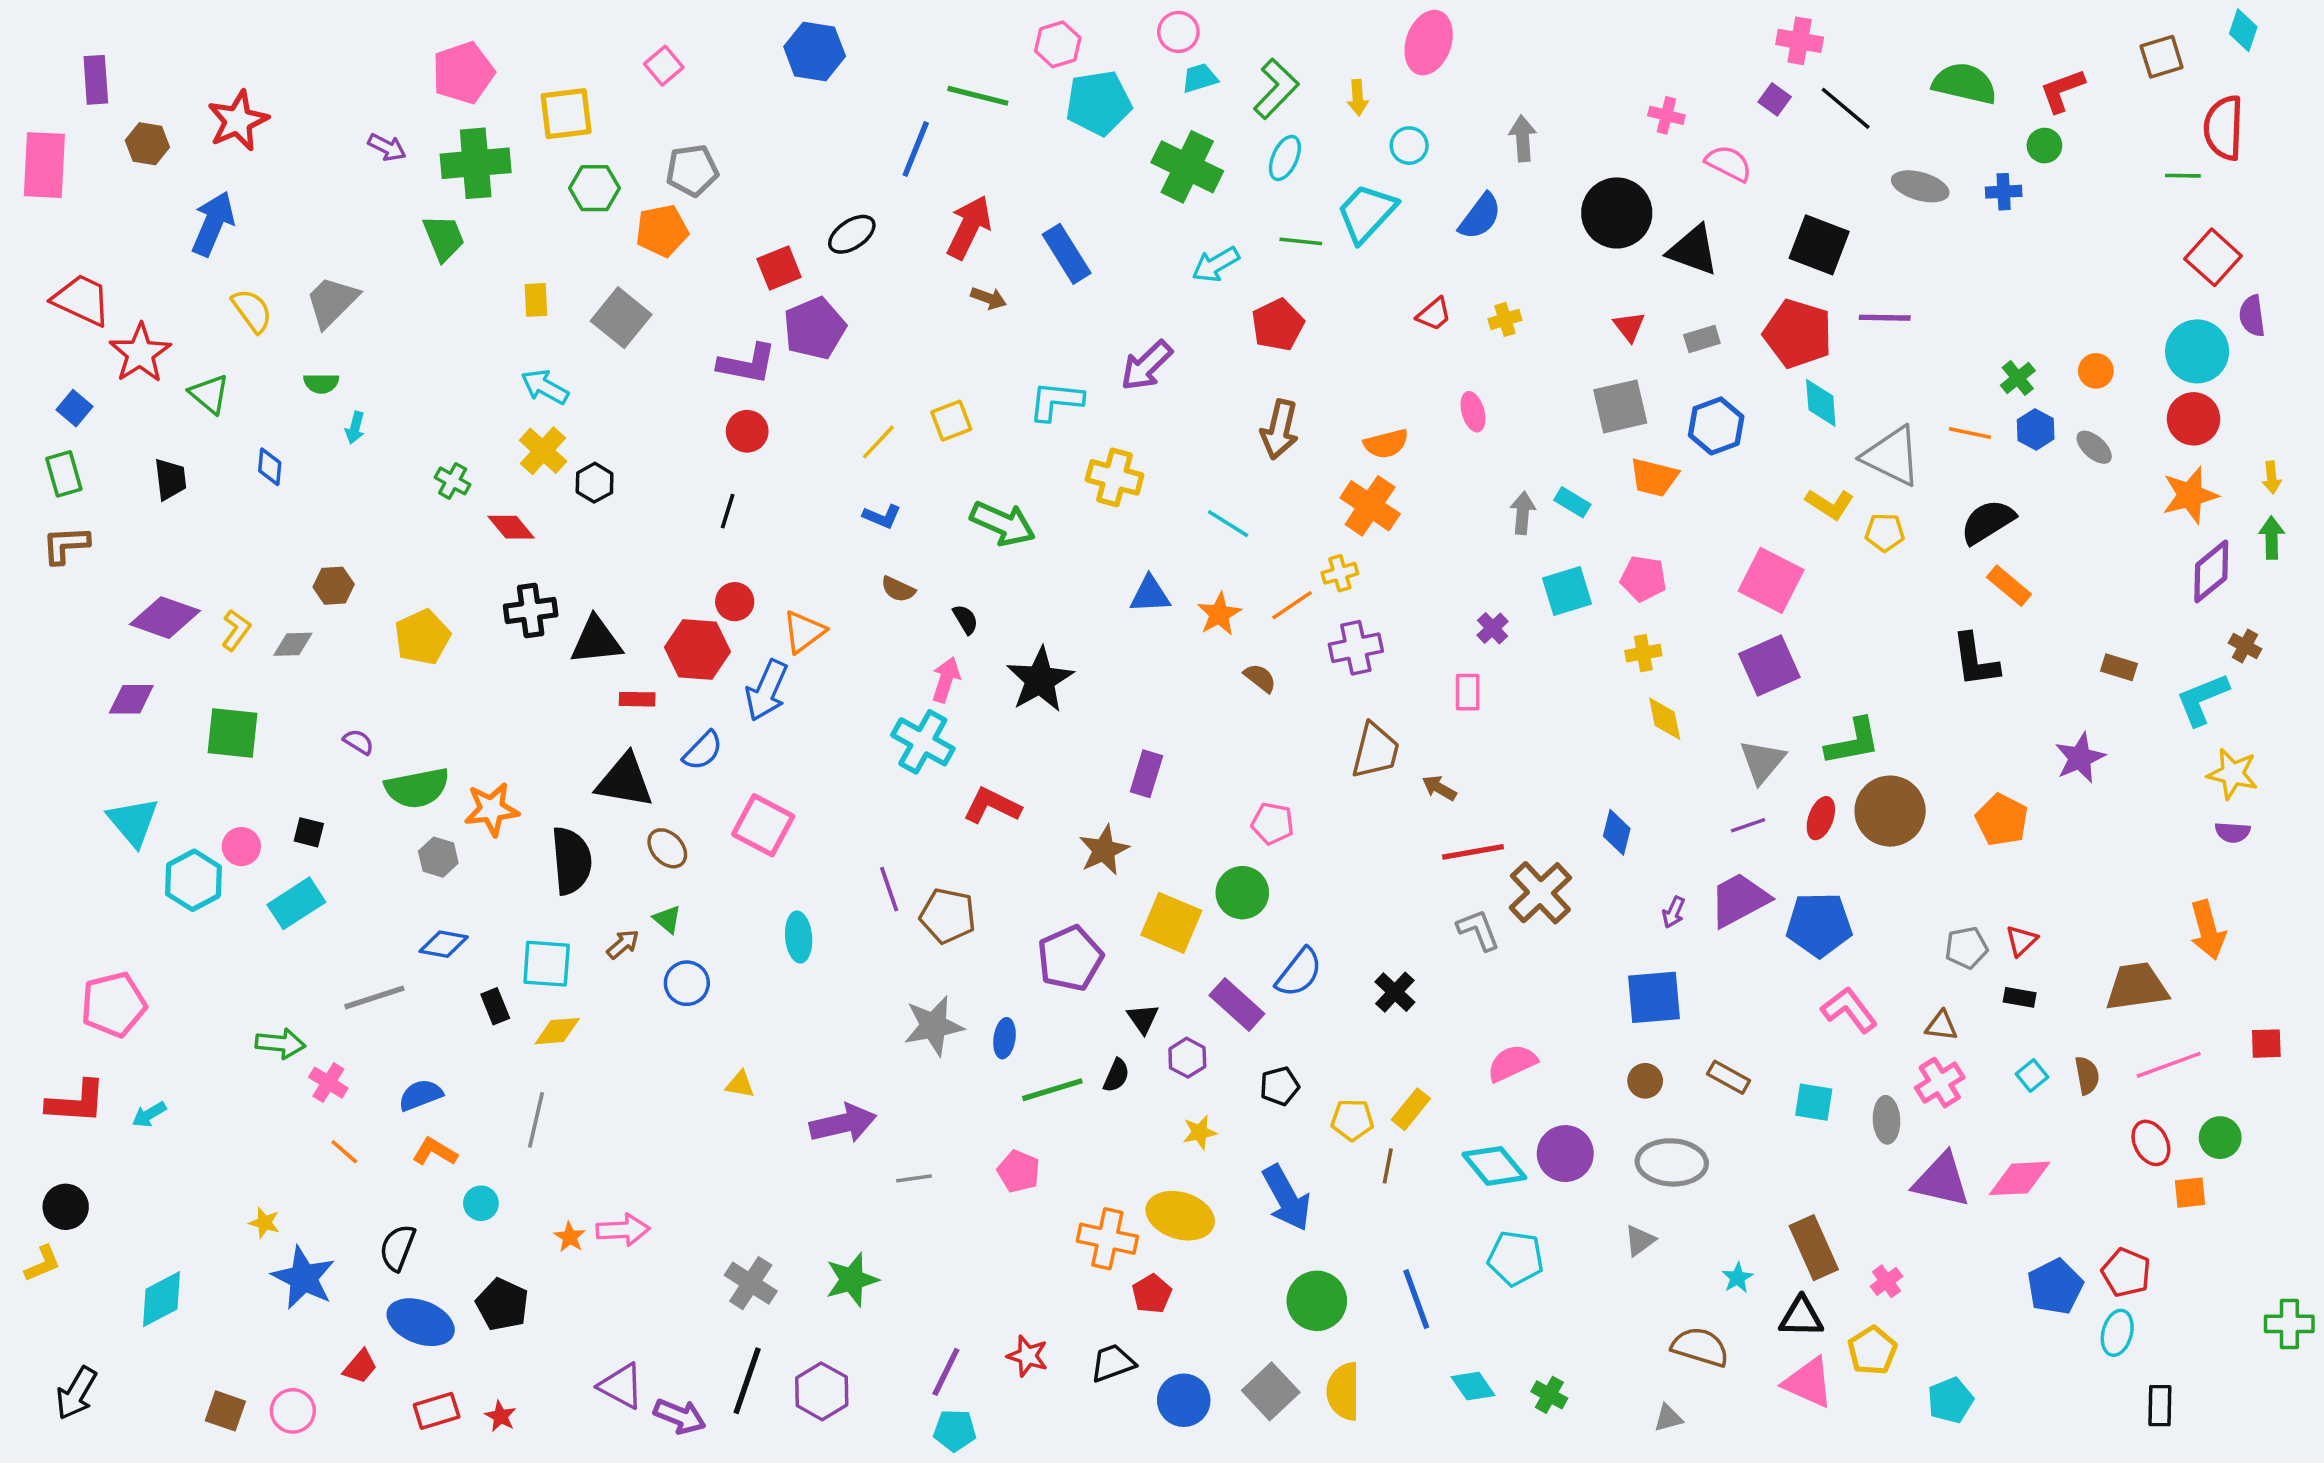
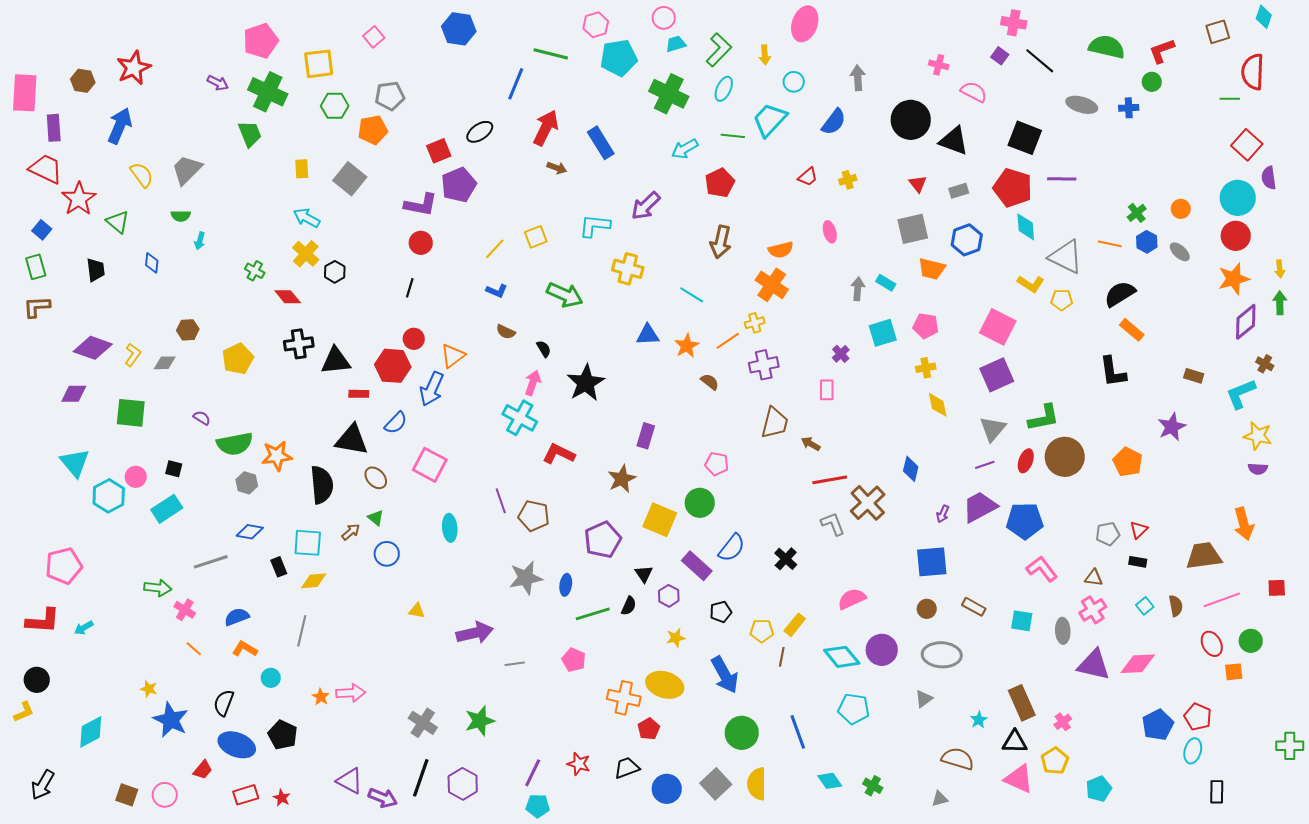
purple rectangle: (96, 80) -> (54, 128), moved
green cross: (476, 163) -> (268, 92), turned 30

